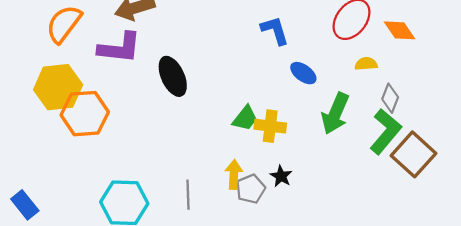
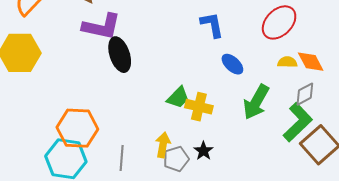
orange diamond: (400, 30) -> (311, 62), moved
purple L-shape: (120, 48) -> (102, 27), moved
gray diamond: (390, 98) -> (305, 94), turned 35
orange hexagon: (85, 114) -> (77, 128), moved

